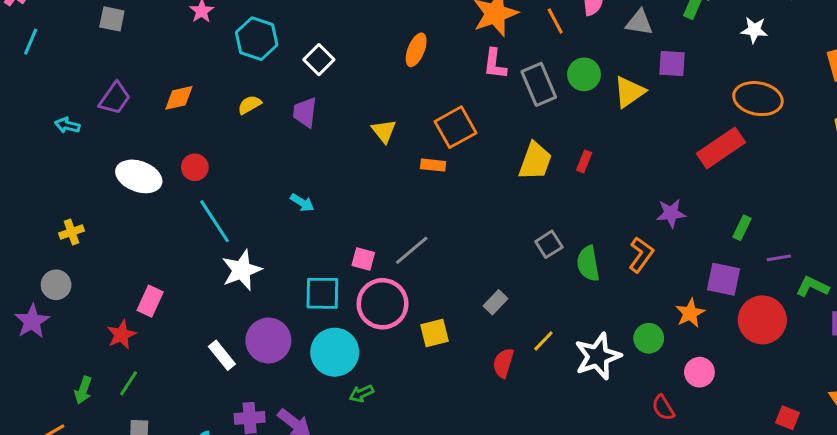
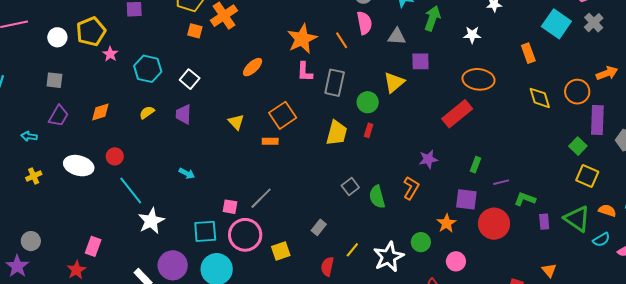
gray square: (112, 19) -> (54, 80), moved
orange ellipse: (416, 50) -> (253, 67), turned 30
green circle: (584, 74) -> (368, 102), moved
gray rectangle: (539, 84) -> (335, 83), turned 40
yellow cross: (72, 232) -> (34, 176), moved

